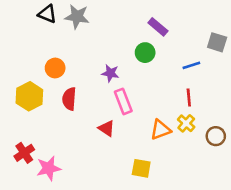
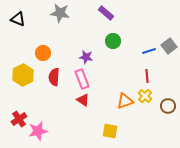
black triangle: (47, 14) -> (18, 19), moved
purple rectangle: (158, 27) -> (106, 13), moved
gray square: (217, 42) -> (169, 46), moved, turned 35
pink rectangle: (123, 101) -> (82, 79), moved

